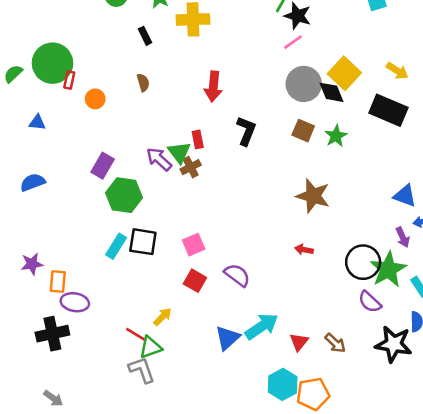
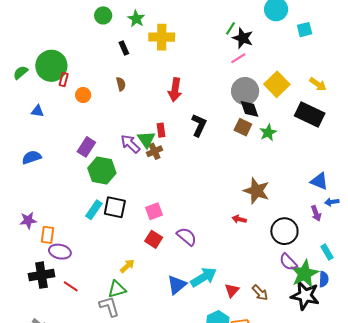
black diamond: (332, 92) -> (249, 109), moved
brown star: (313, 196) -> (256, 191), moved
green star: (388, 269) -> (305, 274), moved
red line: (135, 334) -> (71, 286), moved

